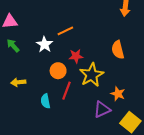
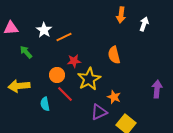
white star: (44, 44) -> (44, 30), moved
green arrow: (13, 46) -> (26, 52), moved
yellow arrow: (18, 82) -> (19, 86), size x1.5
red line: (66, 91) -> (65, 94), turned -66

